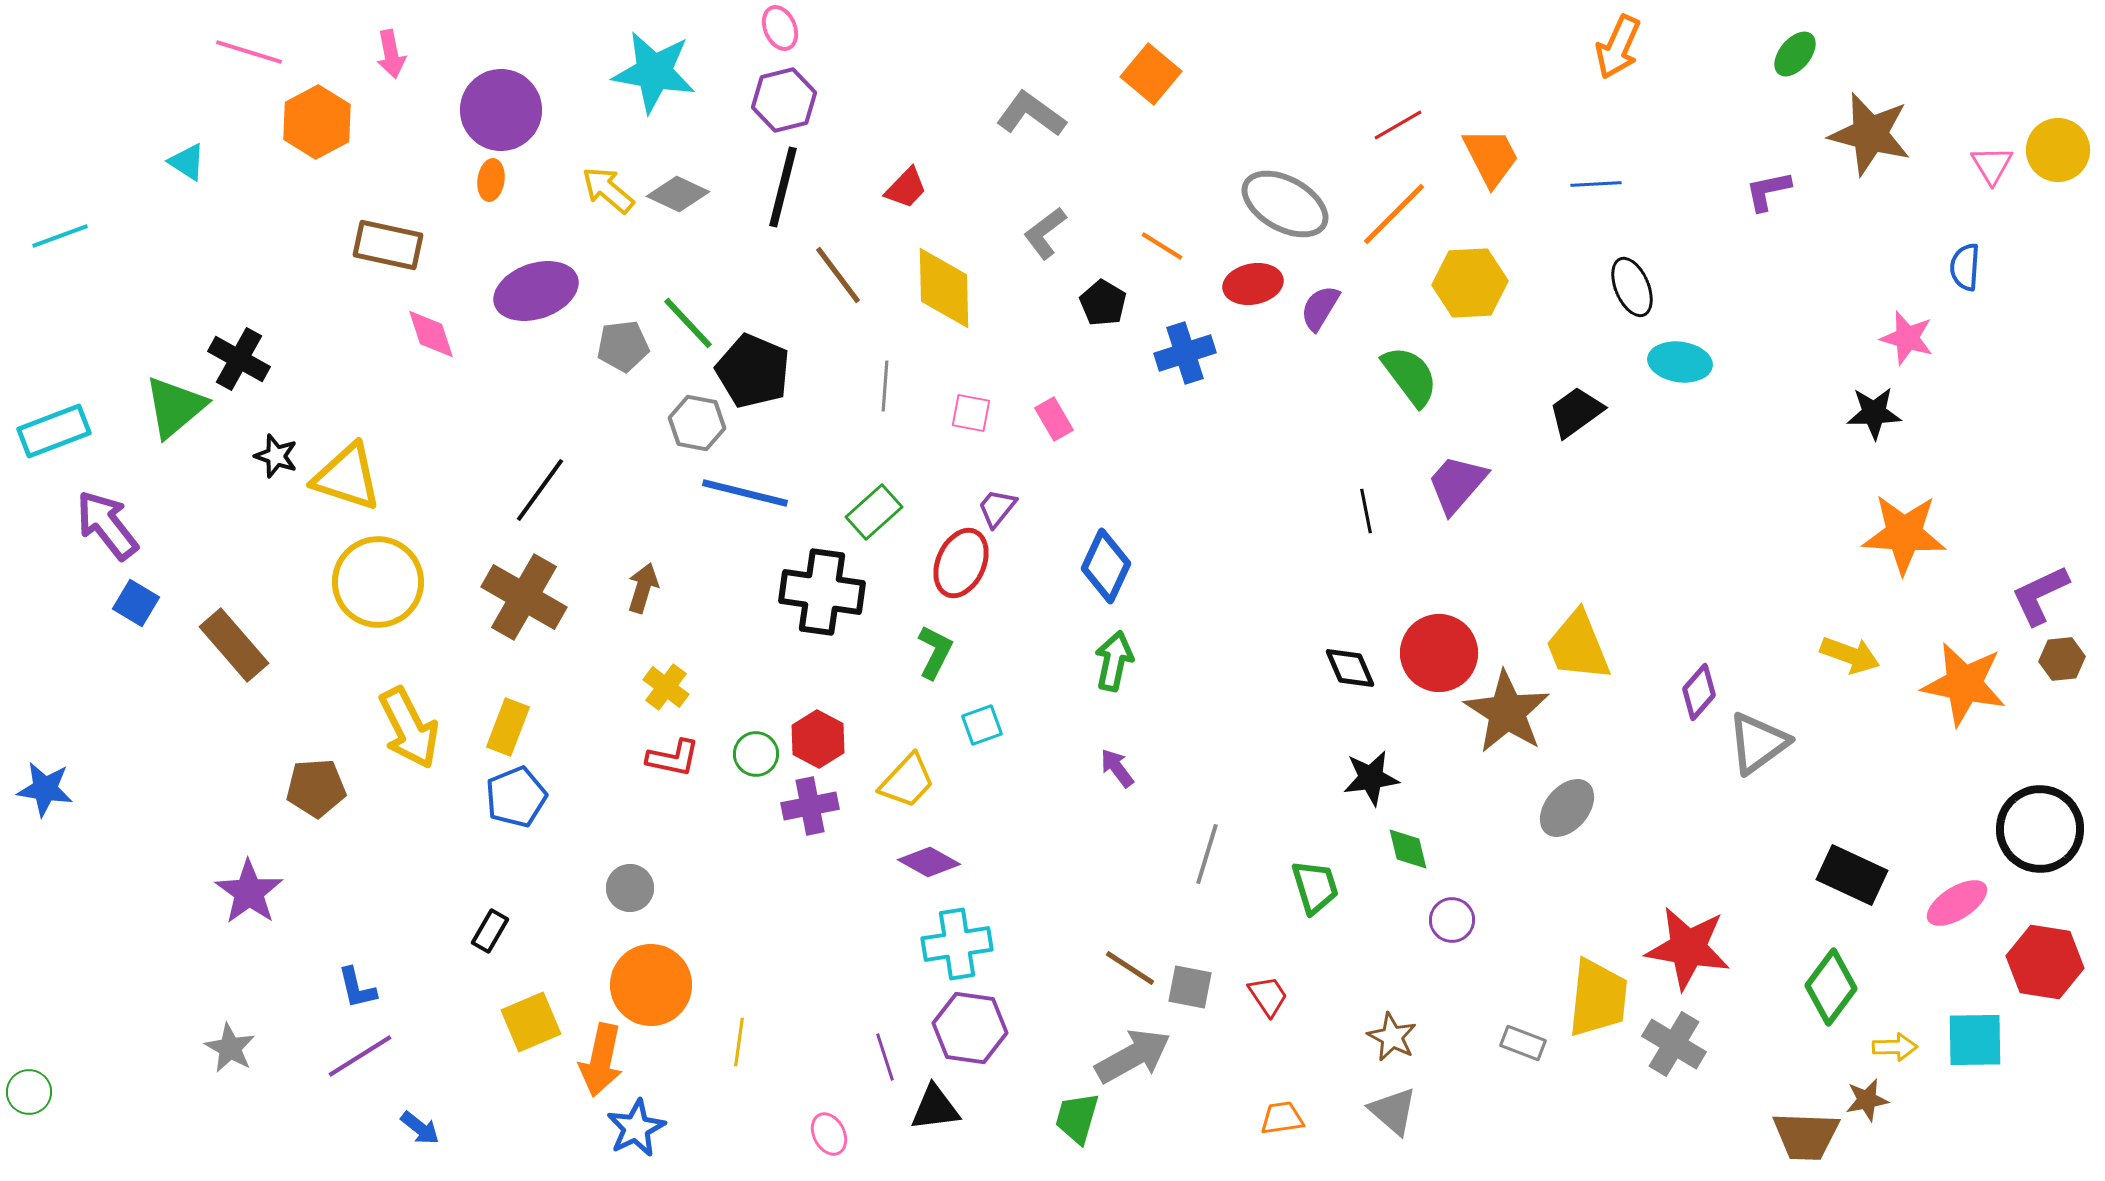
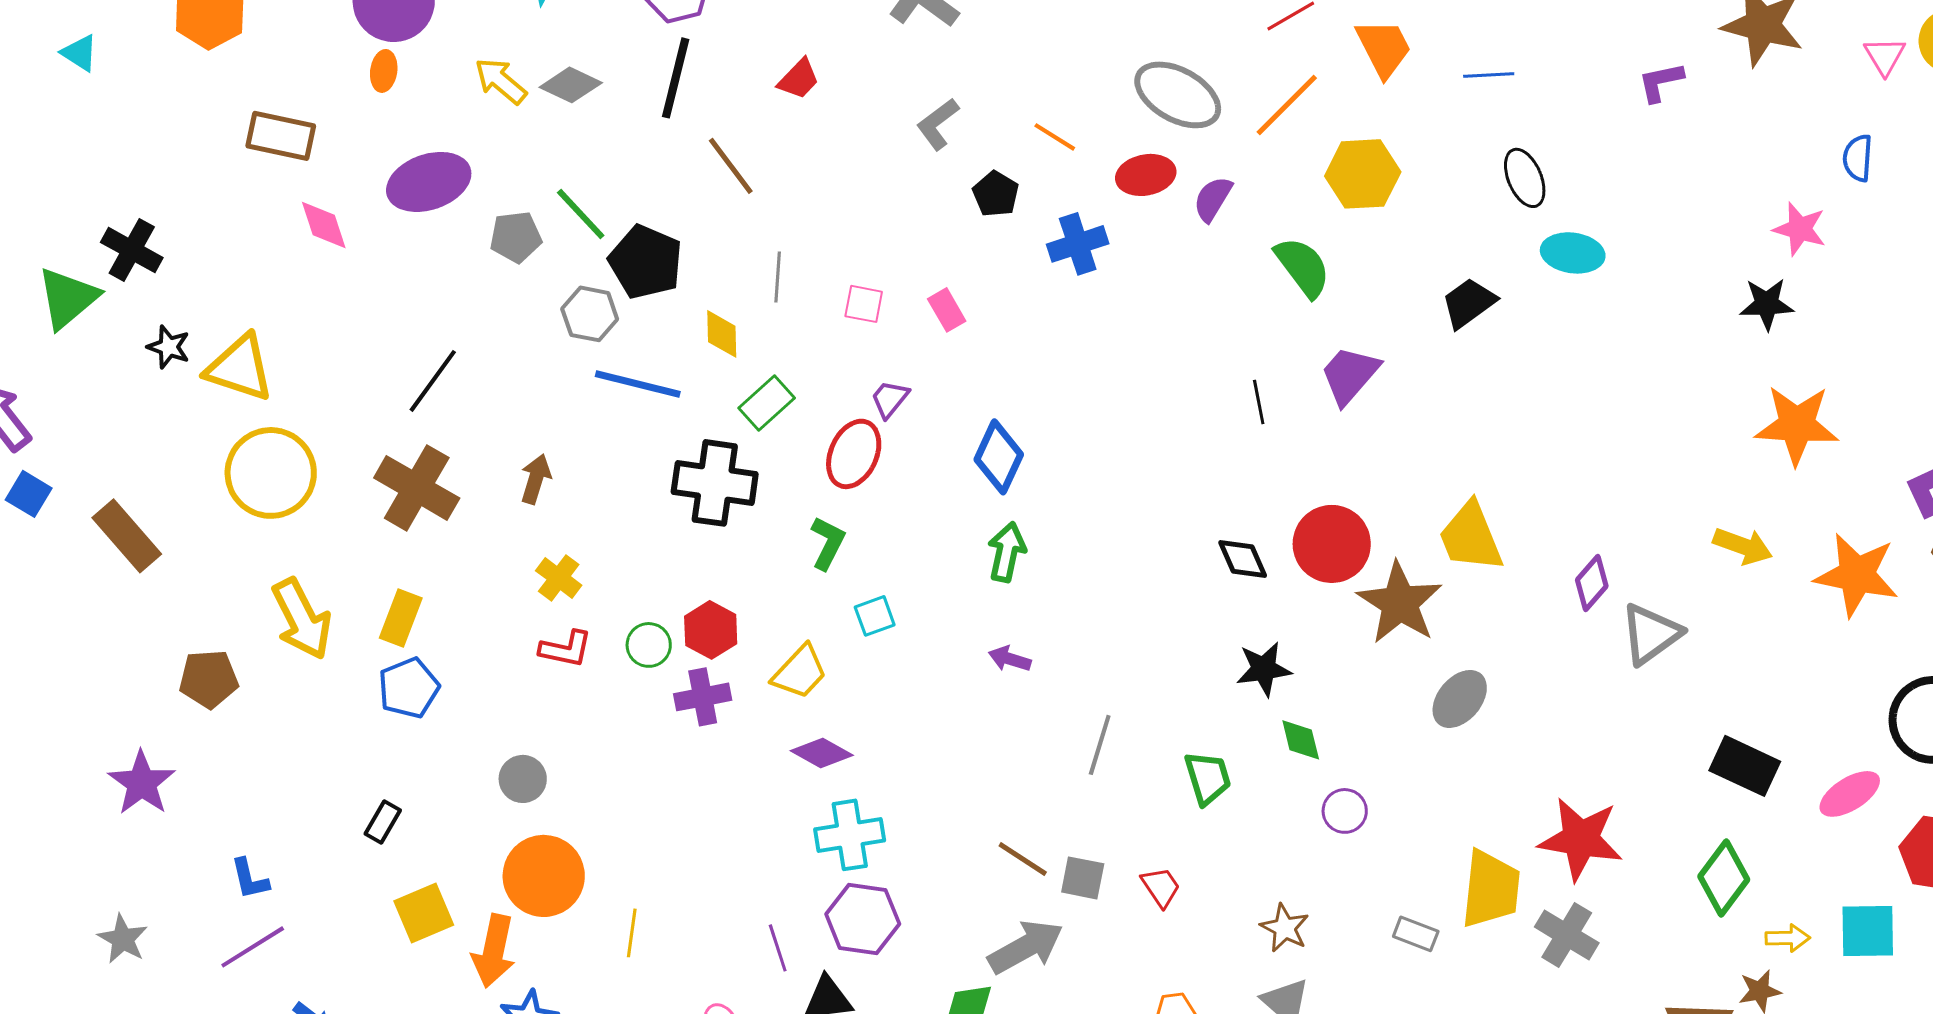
yellow diamond: (944, 288) -> (722, 334), moved, size x0.6
purple arrow: (1117, 768) -> (1010, 659), turned -36

